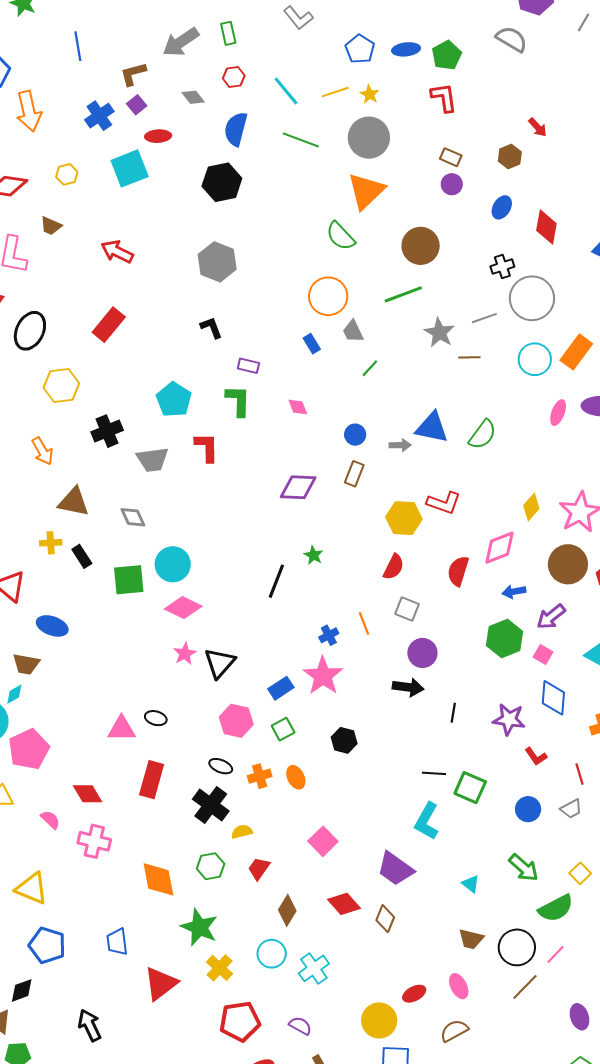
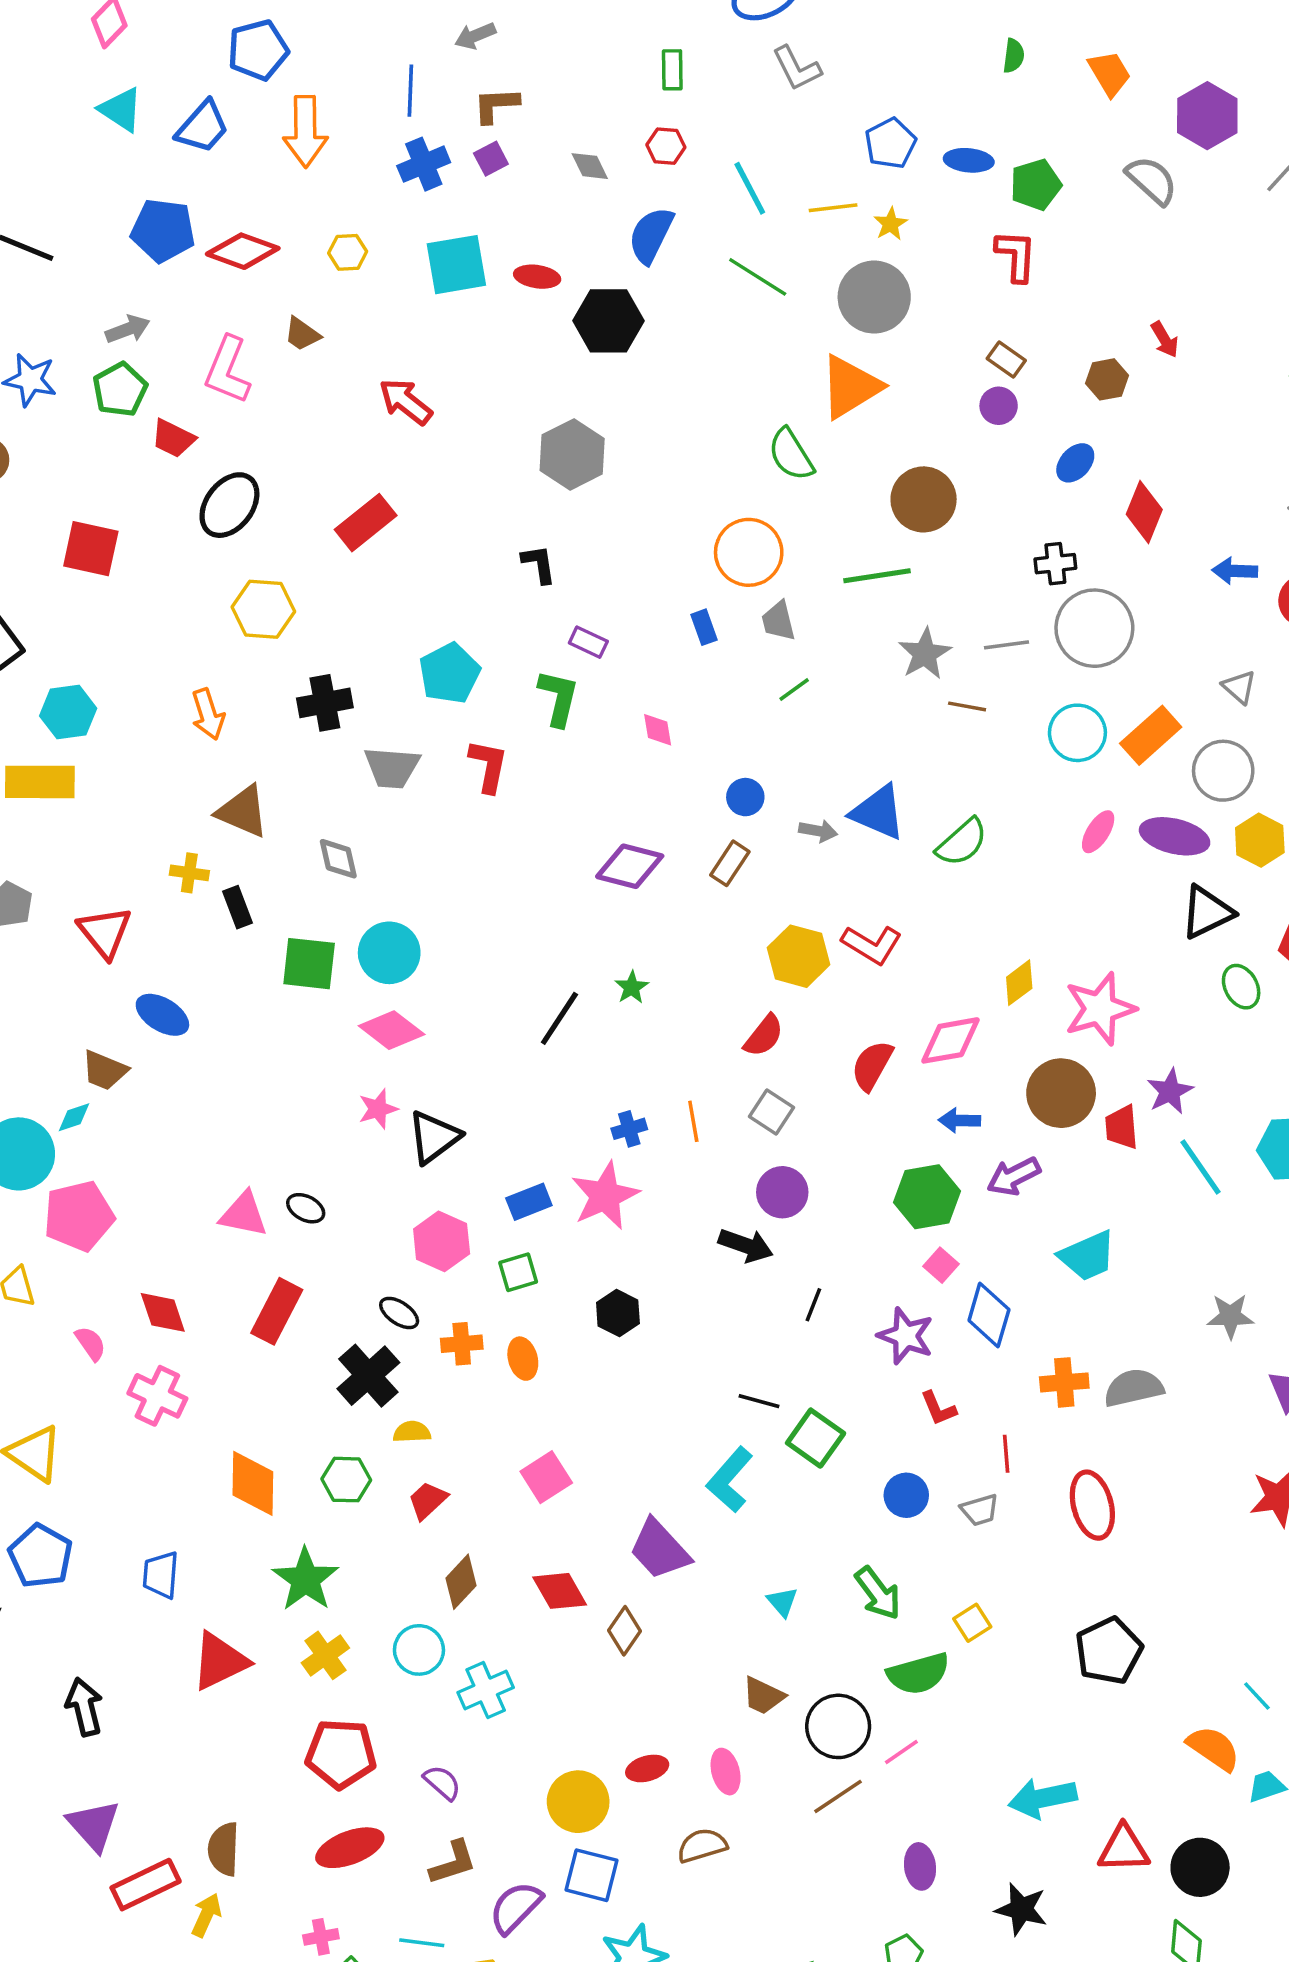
gray arrow: (181, 42) -> (475, 36), moved, size x0.6
blue line: (78, 46) -> (410, 91), moved
red ellipse: (158, 136) -> (537, 277), moved
pink square: (543, 655) -> (941, 1265), moved

